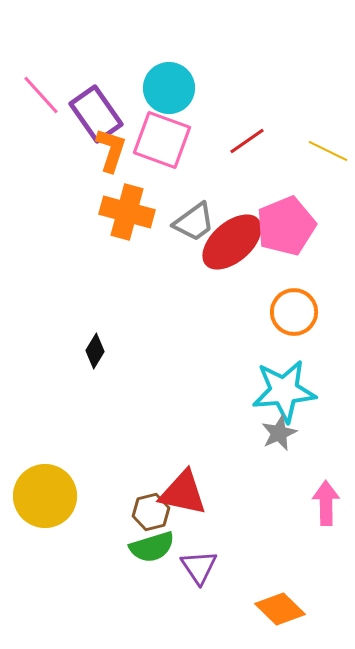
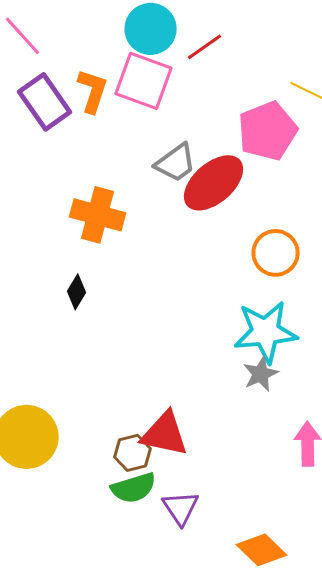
purple rectangle: (96, 114) -> (45, 102), moved
red line: (247, 141) -> (205, 47), moved
orange cross: (127, 212) -> (98, 215), moved
pink pentagon: (286, 226) -> (268, 131), moved

